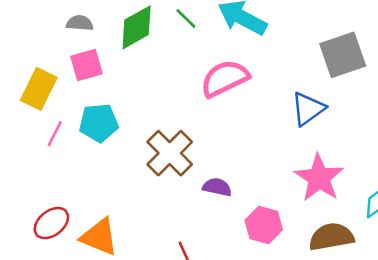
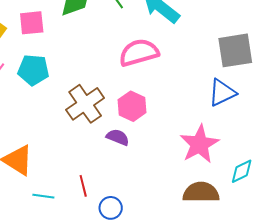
blue triangle: (308, 109) -> (222, 93), moved
pink hexagon: (264, 225) -> (132, 106), moved

